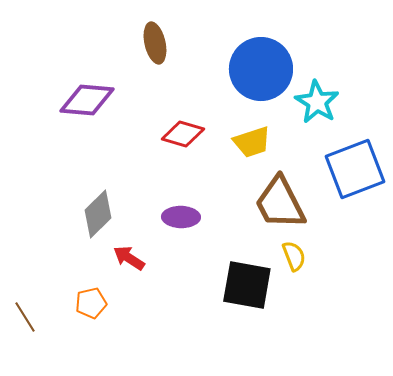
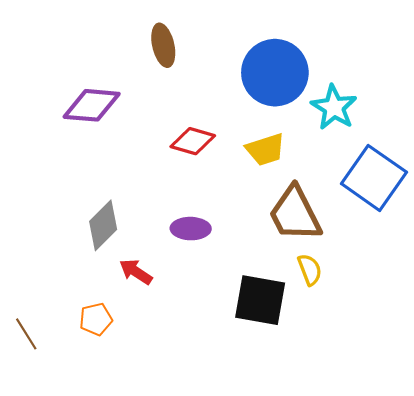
blue square: (355, 169) -> (374, 178), turned -34

